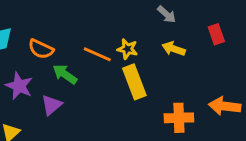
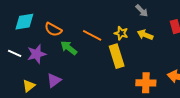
yellow star: (127, 49) -> (121, 33), moved
purple star: (19, 86) -> (37, 54), turned 30
purple triangle: (51, 105) -> (54, 80), moved

